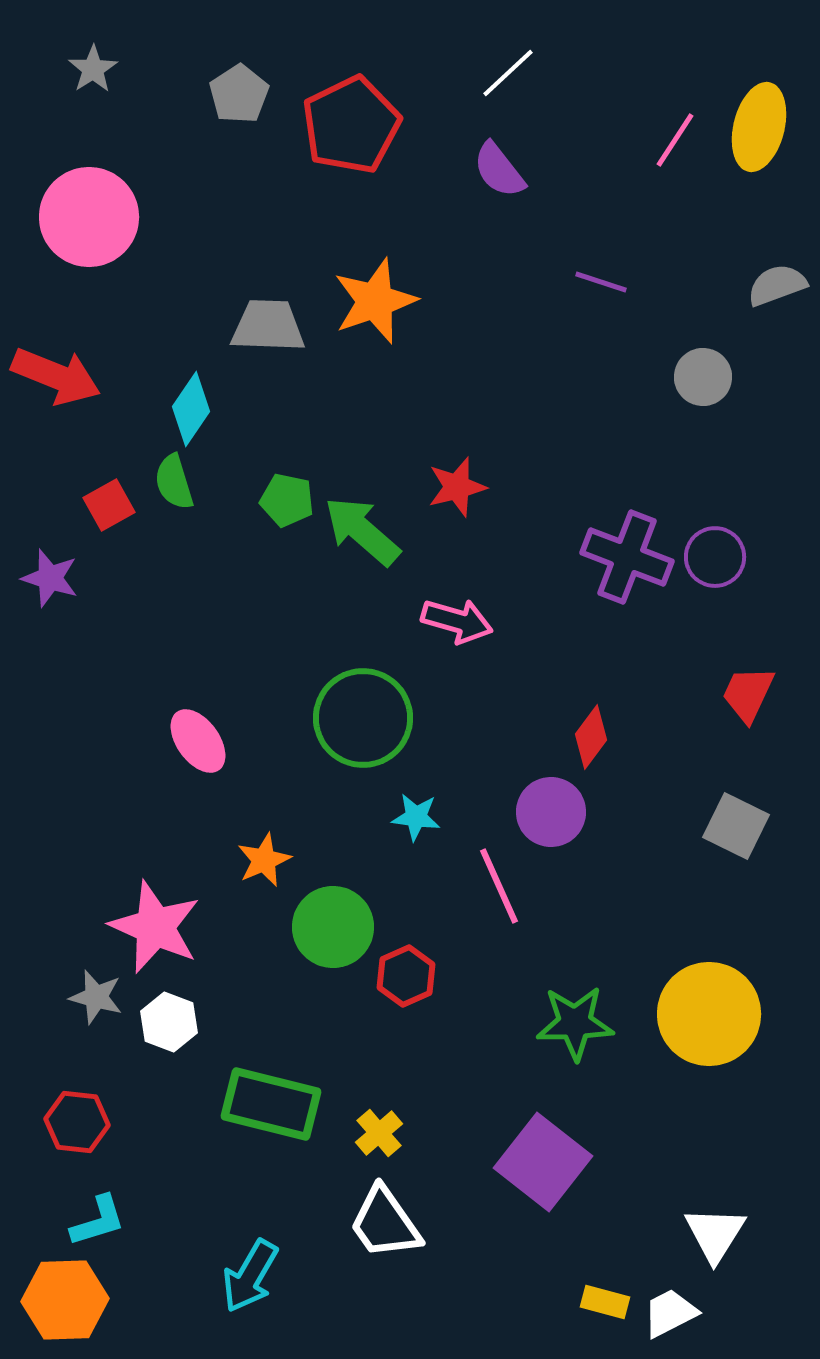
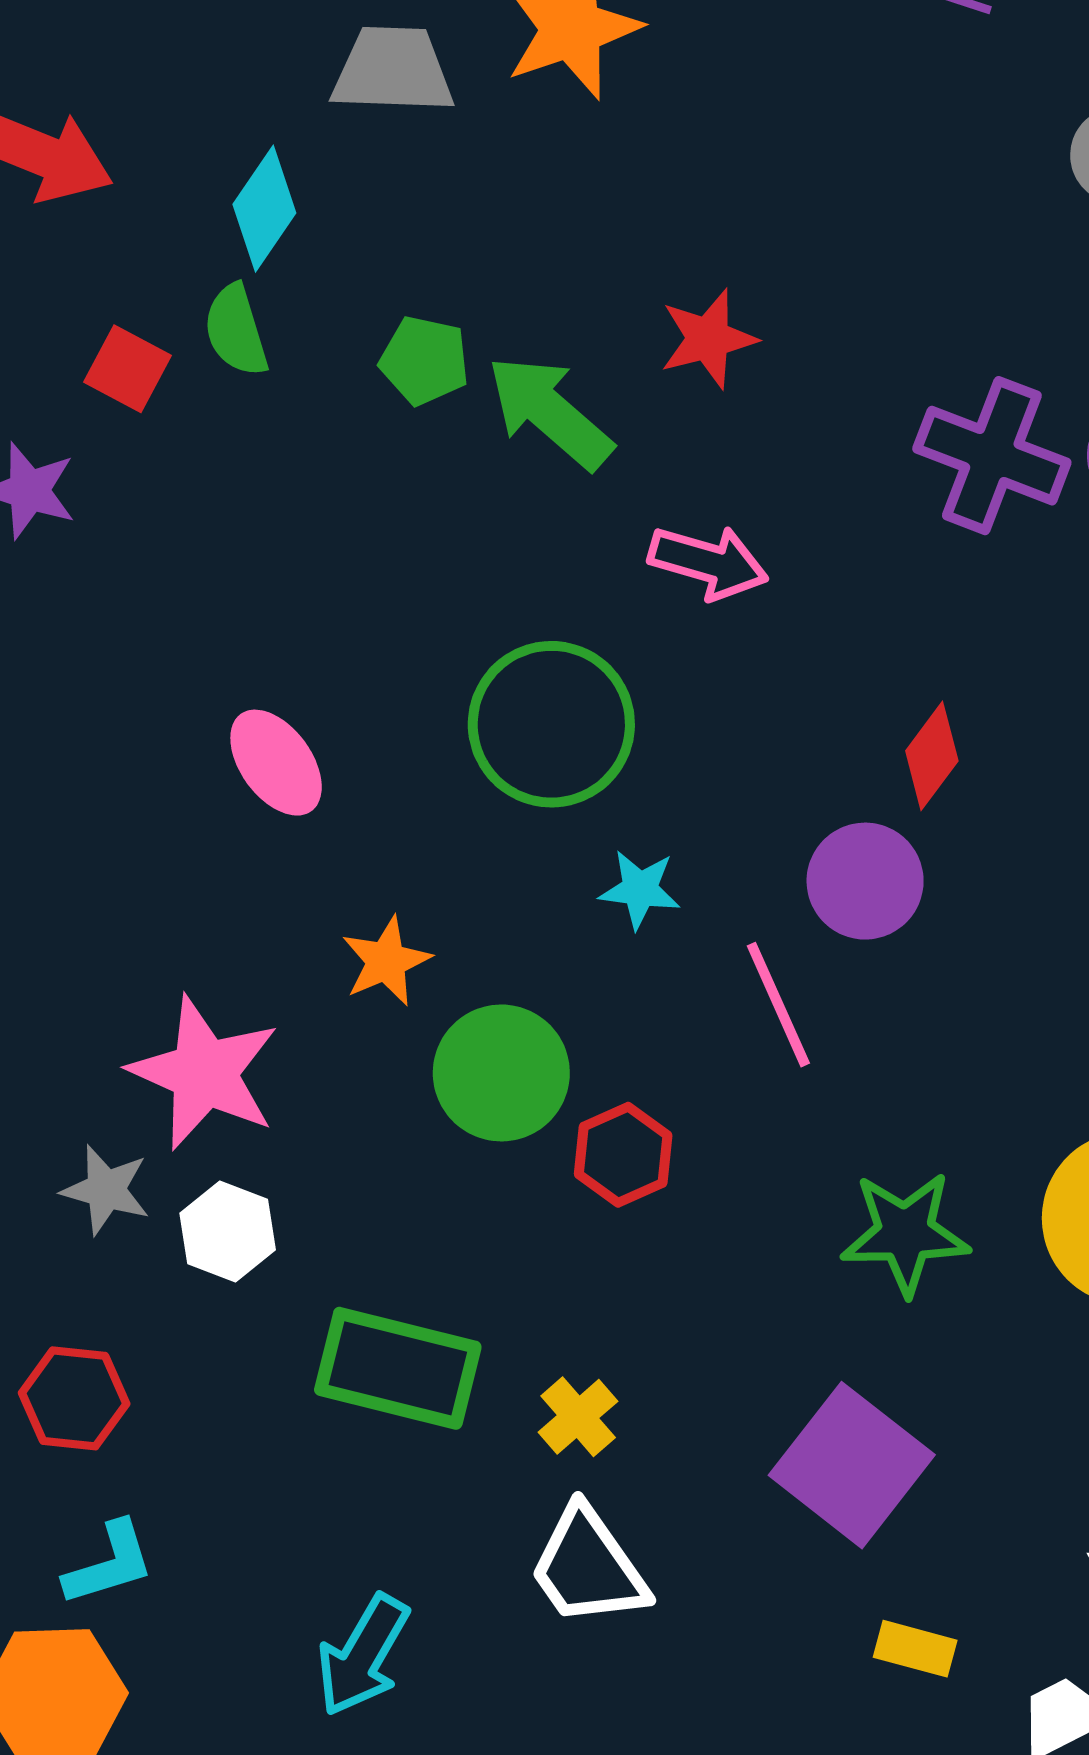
red square: (109, 505) -> (128, 369), turned -33
yellow rectangle: (605, 1302) -> (915, 1649), moved

